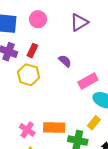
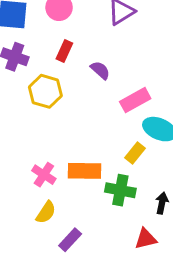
red rectangle: (32, 51) -> (64, 51), moved
yellow rectangle: (94, 123) -> (135, 153), moved

